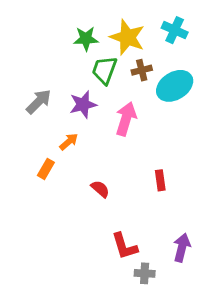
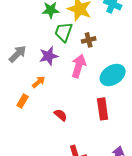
brown cross: (142, 70) -> (89, 40), moved
cyan ellipse: (175, 86) -> (113, 75), moved
red rectangle: (160, 180) -> (103, 109), size x1.5

